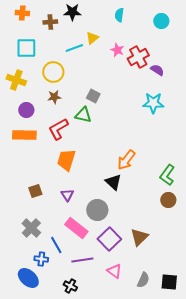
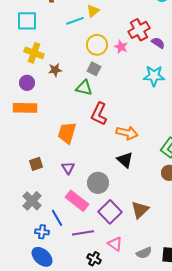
pink star: (117, 50) -> (121, 47), moved
yellow circle: (53, 72) -> (97, 45), moved
yellow cross: (16, 80) -> (34, 53), moved
red L-shape: (58, 129) -> (99, 114), moved, turned -35
orange arrow: (126, 160) -> (127, 133), turned -115
black triangle: (113, 182) -> (125, 160), moved
blue ellipse: (28, 278) -> (42, 257), moved
gray semicircle: (143, 280) -> (144, 253), turned 42
black cross: (70, 286) -> (94, 259), moved

